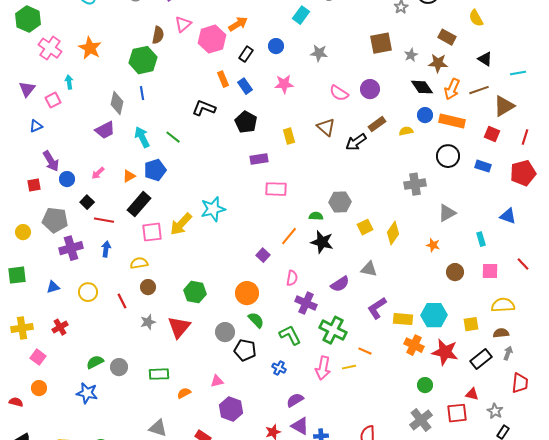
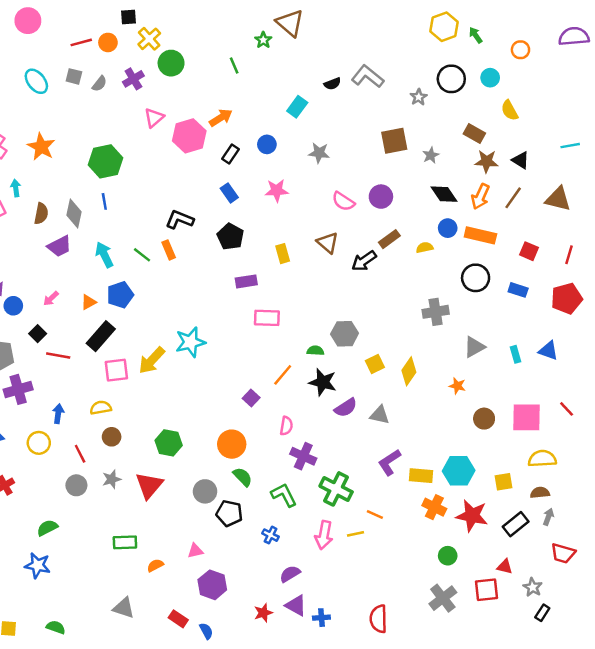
brown semicircle: (158, 35) -> (41, 214), moved
brown star: (438, 63) -> (486, 161), moved
cyan line: (518, 73) -> (570, 146), moved
orange rectangle: (223, 79) -> (169, 250), moved
brown line: (479, 90) -> (513, 198), turned -36
brown triangle: (504, 106) -> (558, 199), moved, turned 45
cyan rectangle: (481, 239) -> (516, 354), moved
blue arrow: (106, 249) -> (58, 414), moved
pink square: (490, 271) -> (527, 417), size x1.5
purple semicircle: (340, 284) -> (346, 408), moved
gray circle: (119, 367) -> (76, 485), moved
red trapezoid: (520, 383) -> (563, 553), turned 100

